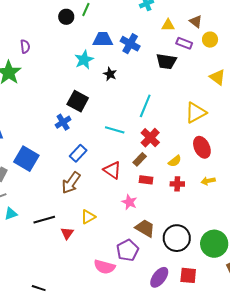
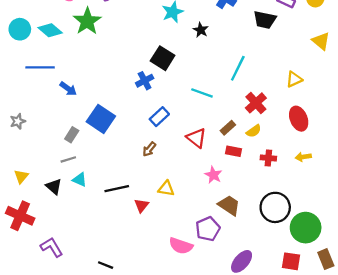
yellow triangle: (196, 113) -> (294, 79), size x0.7
red cross: (150, 138) -> (256, 103), moved
yellow semicircle: (175, 161) -> (254, 131), moved
brown arrow: (71, 183) -> (149, 149), size x0.6
cyan triangle: (11, 214) -> (80, 180), turned 40
yellow triangle: (88, 217) -> (166, 189), turned 35
black circle: (177, 238) -> (275, 207), moved
red square: (188, 275) -> (291, 261), moved

